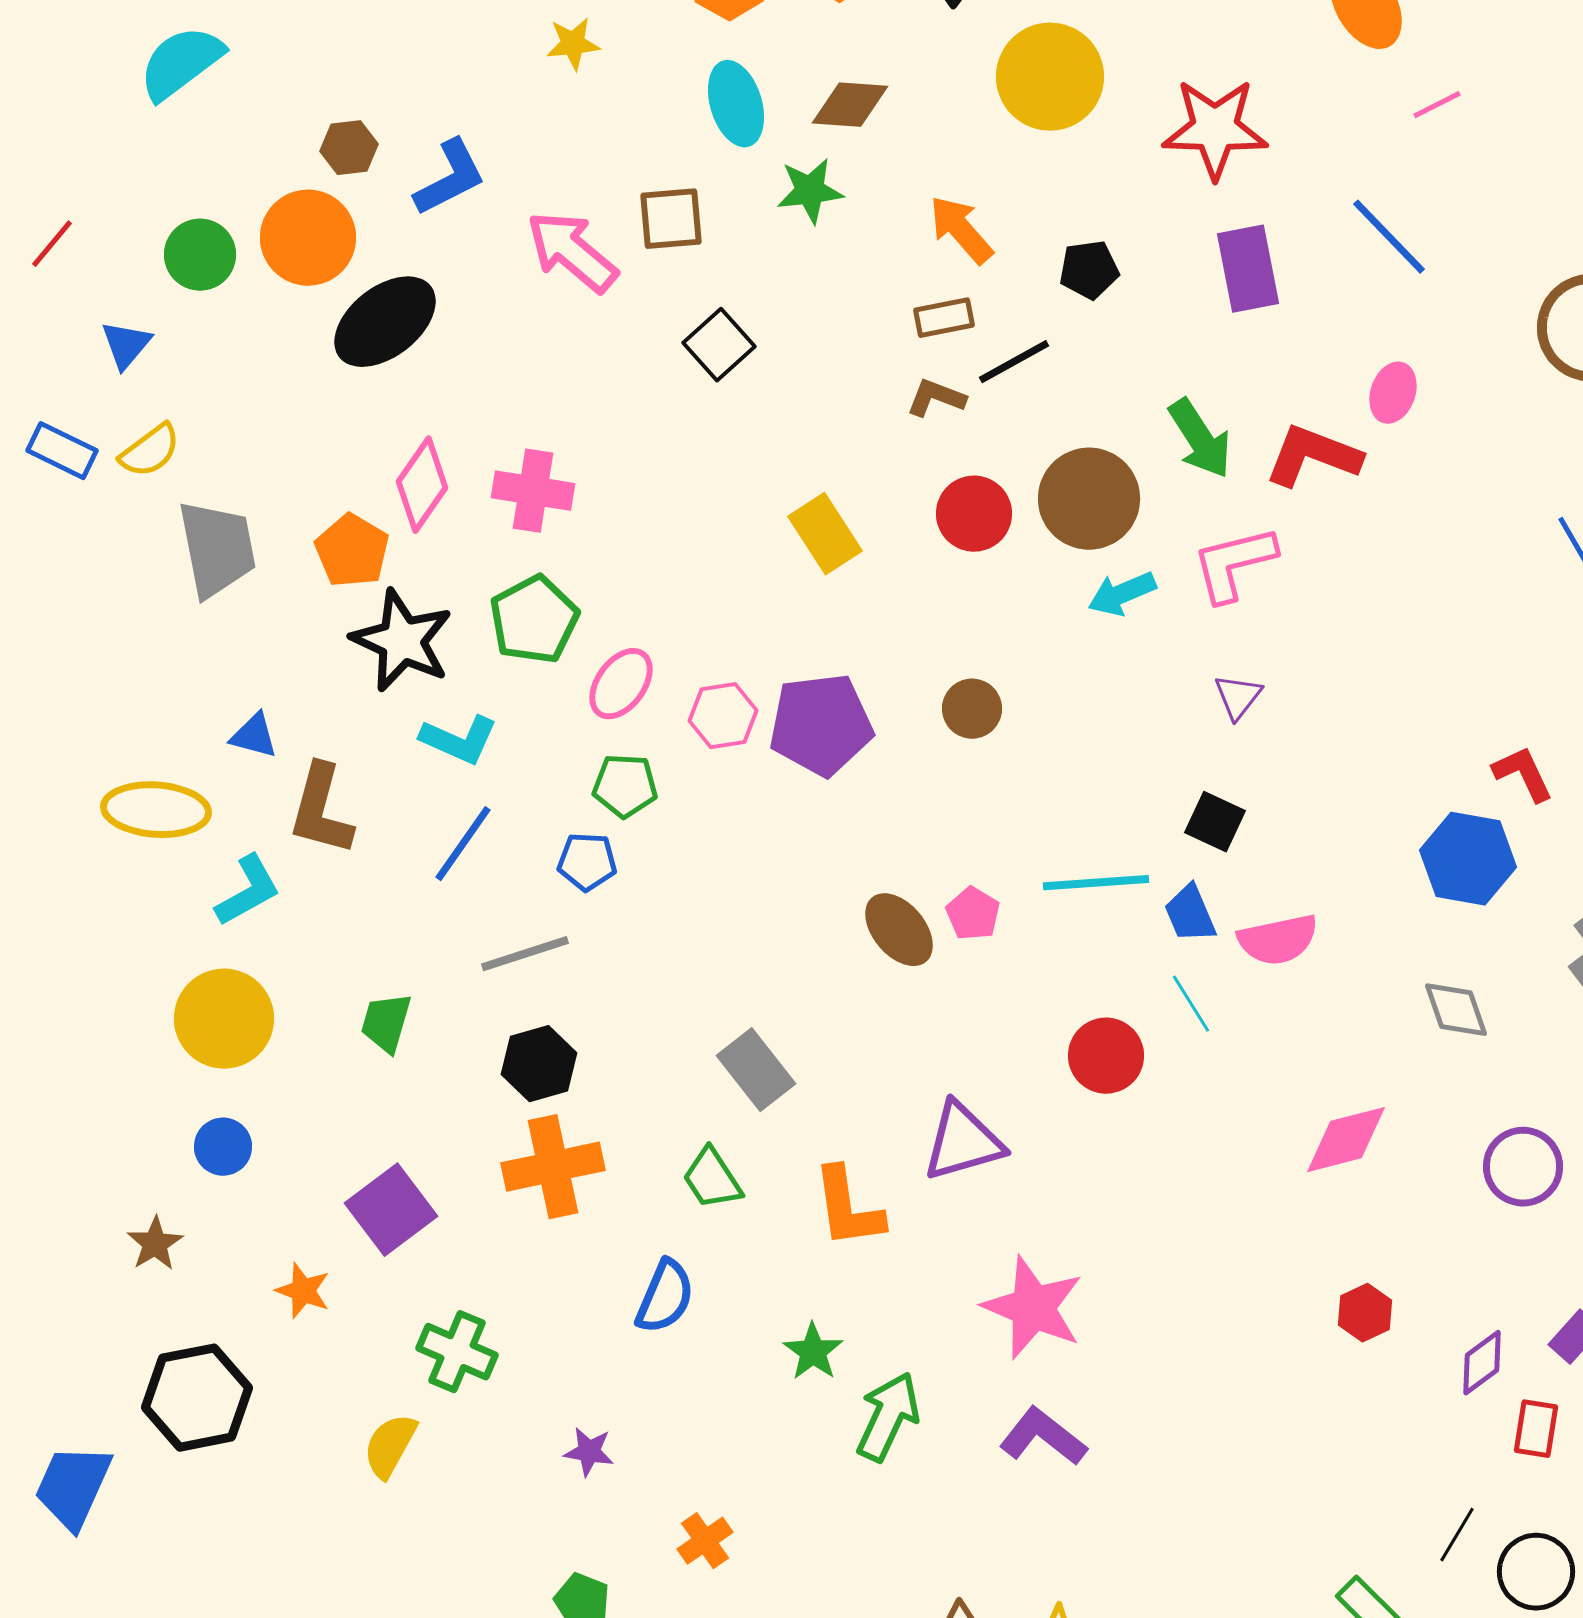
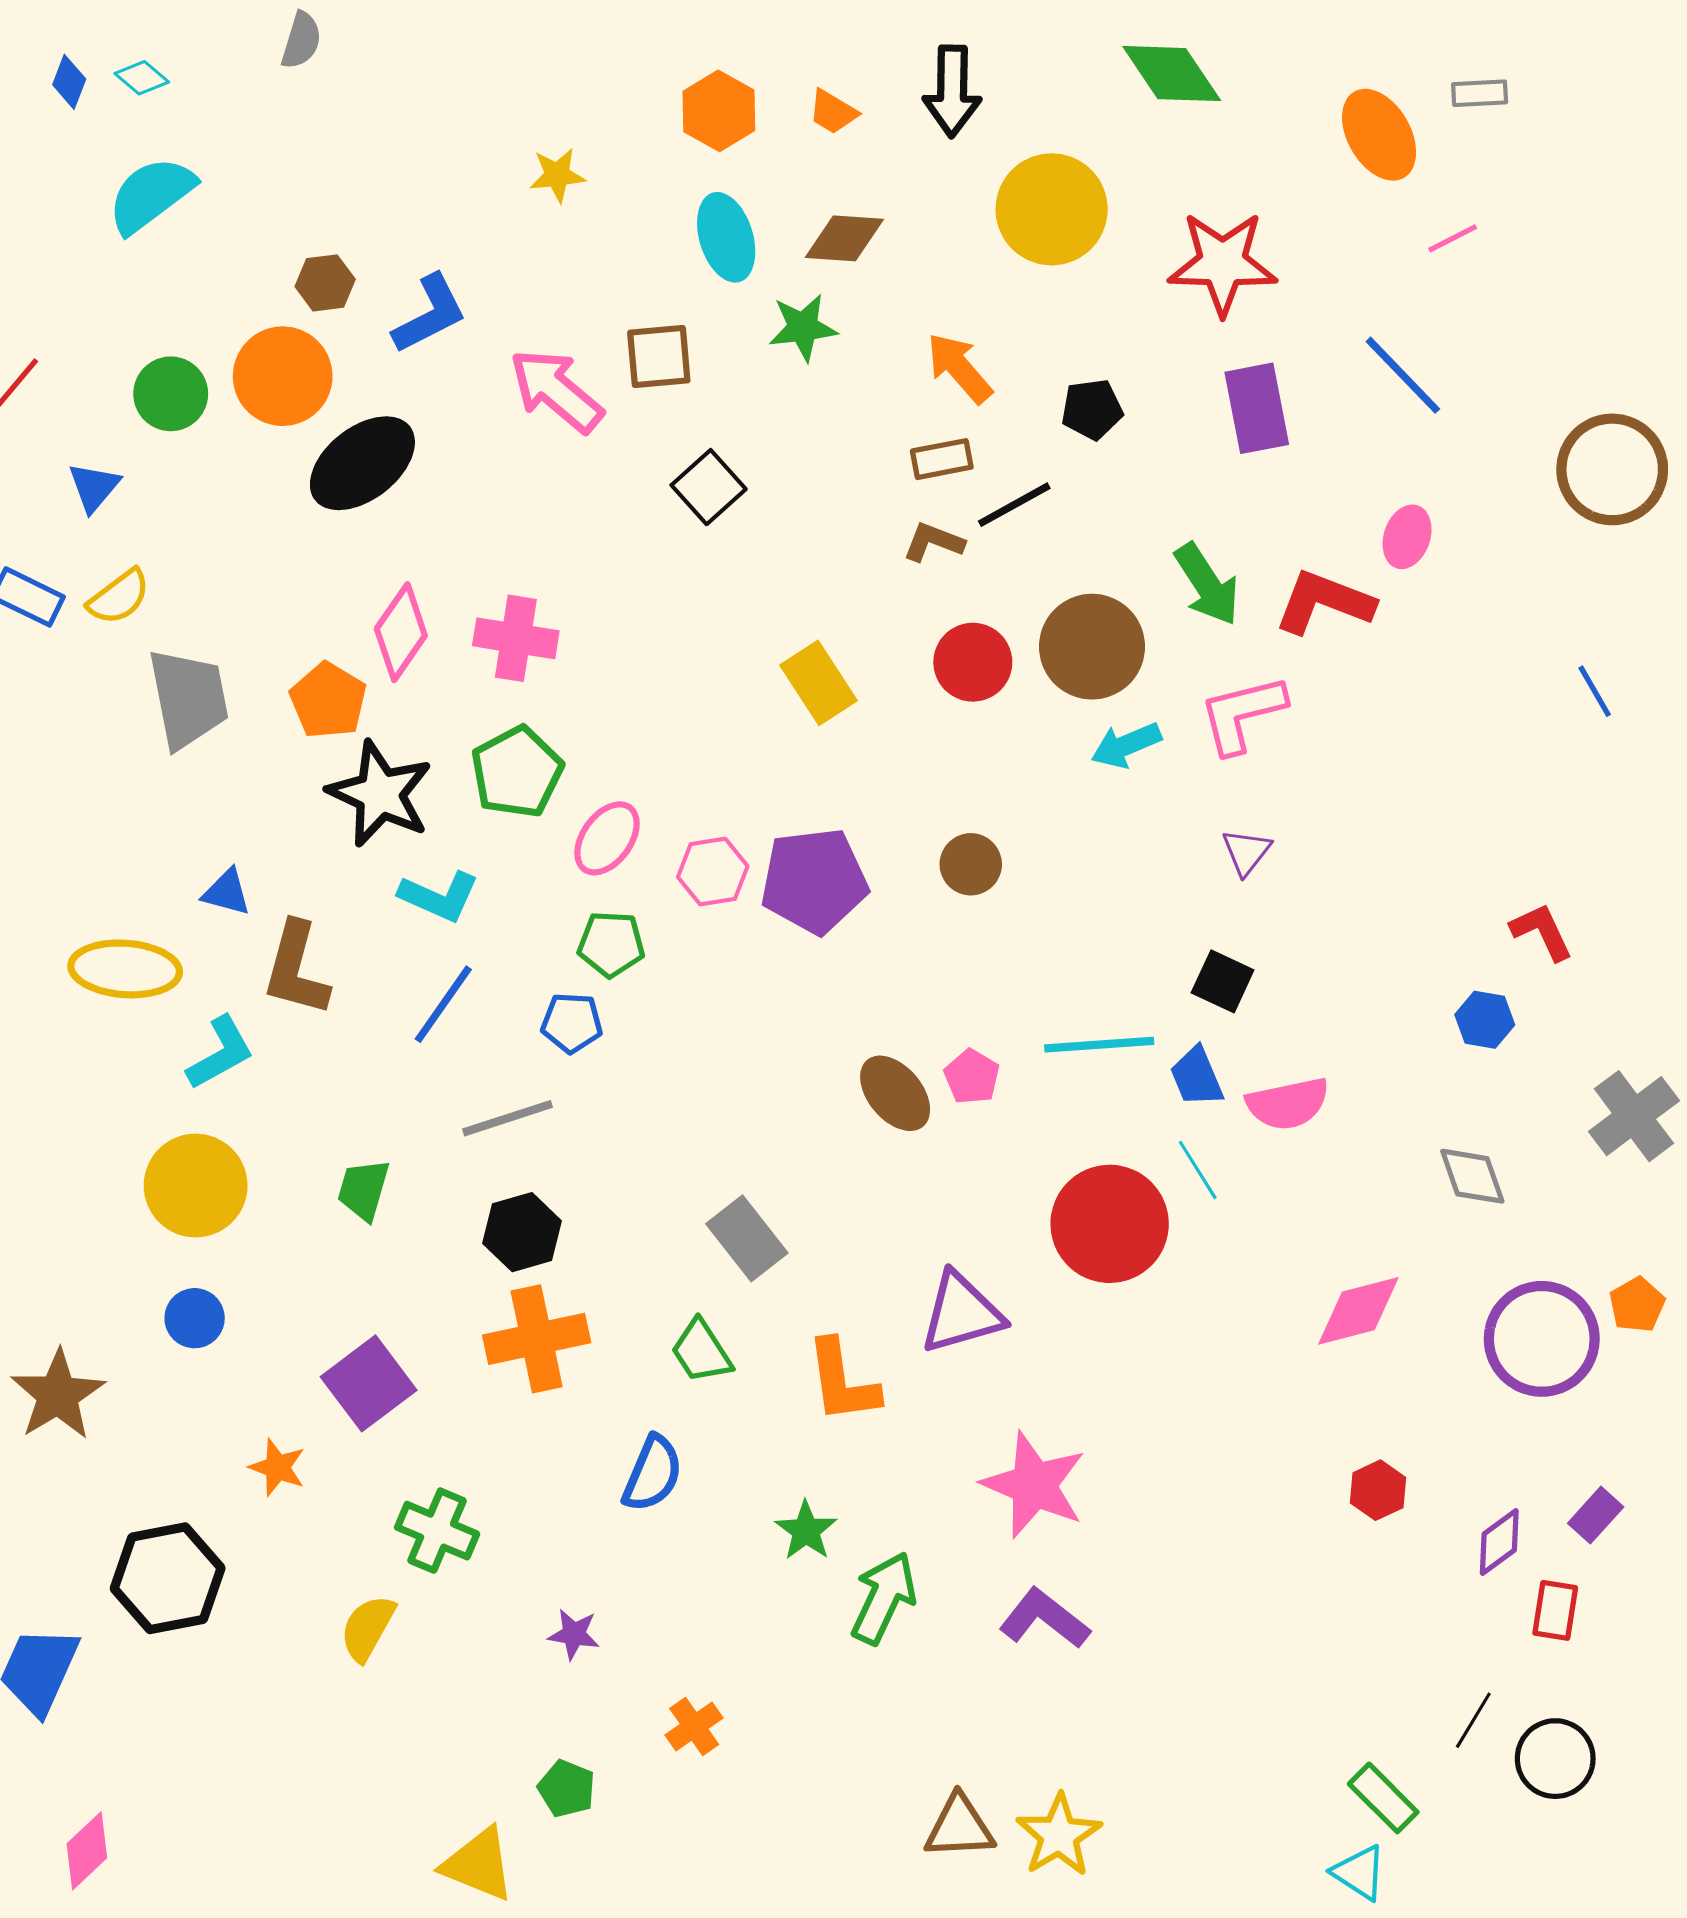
blue hexagon: (1468, 859) -> (1485, 1020), size x0.6
red circle: (1106, 1056) -> (1110, 1224), size x1.5
purple circle: (1523, 1167) -> (1542, 1339), size x1.4
brown star: (155, 1244) -> (58, 1395), moved, size x1.6

